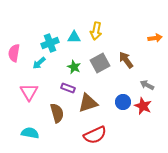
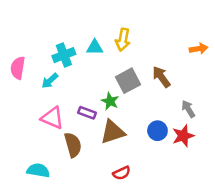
green star: (74, 67) -> (110, 101), moved
gray arrow: (147, 85) -> (188, 109), turned 32
pink triangle: (29, 92) -> (52, 118), moved, turned -36
red star: (143, 106) -> (183, 136), turned 30
red semicircle: (95, 135) -> (122, 173), size x0.6

